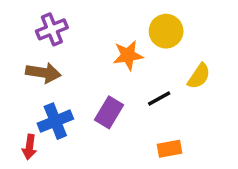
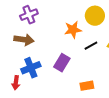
black line: (159, 99) -> (91, 46), moved
orange rectangle: (170, 149) -> (87, 86), moved

